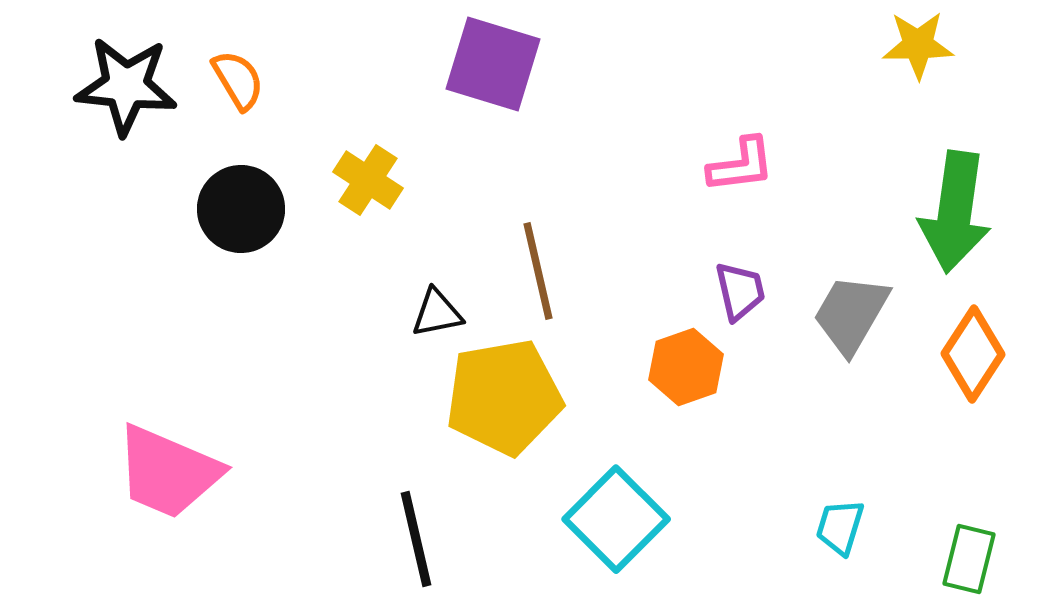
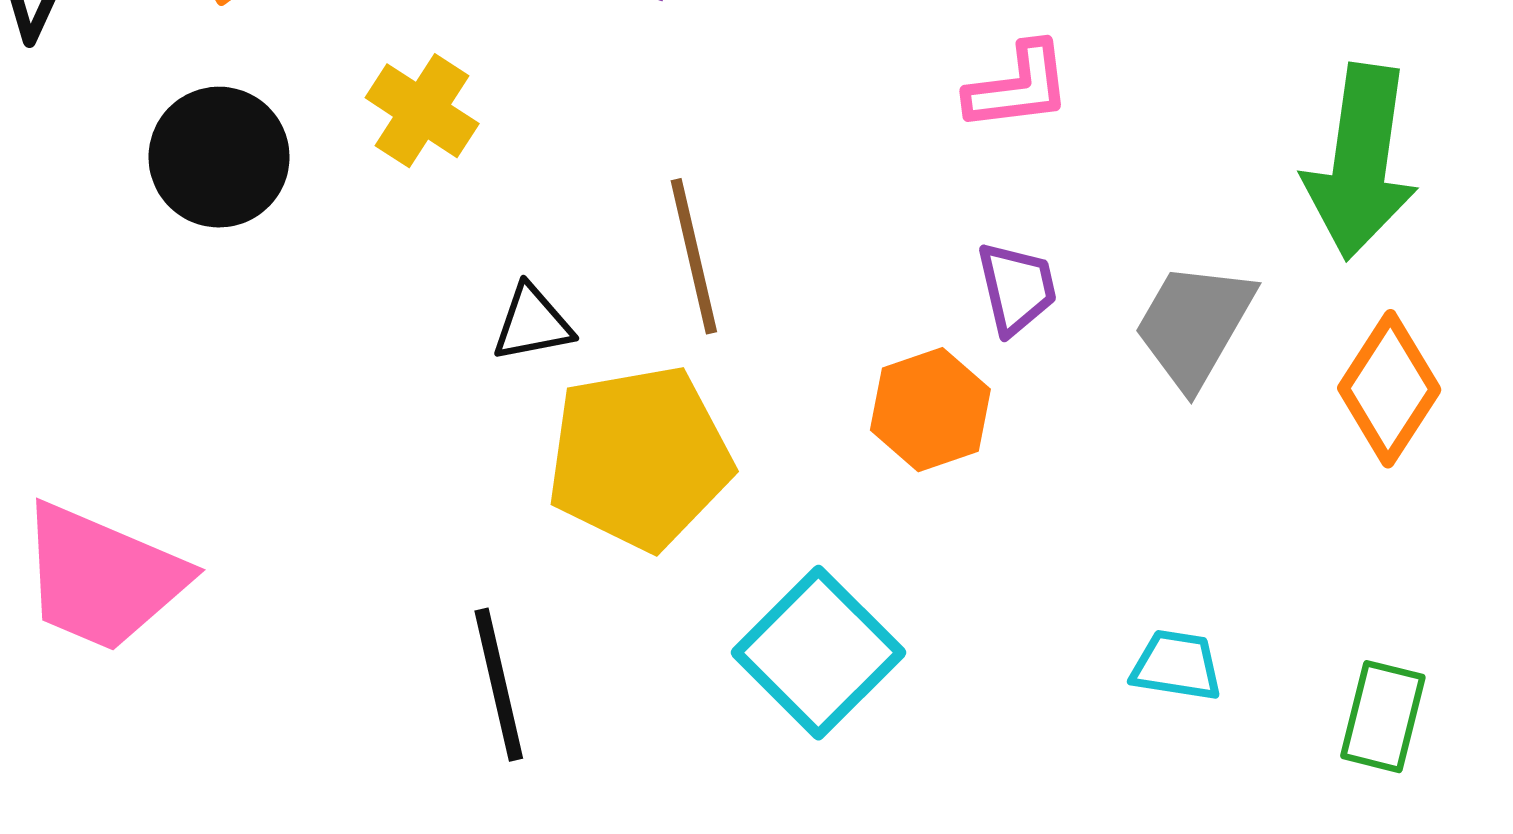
cyan trapezoid: (840, 527) -> (1177, 665), turned 82

